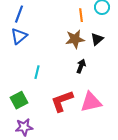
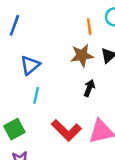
blue triangle: (19, 36) -> (30, 65), moved
red L-shape: (62, 101) -> (66, 130), turned -115

